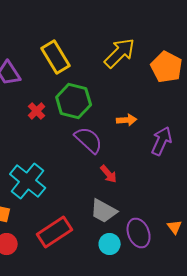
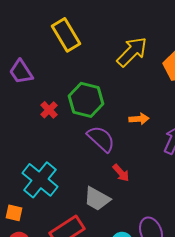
yellow rectangle: (56, 57) -> (66, 35), moved
gray trapezoid: (104, 211) -> (97, 199), moved

